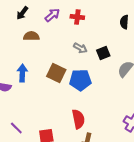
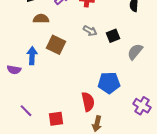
brown square: (56, 73) -> (56, 45), moved
blue pentagon: (80, 80) -> (109, 83), moved

